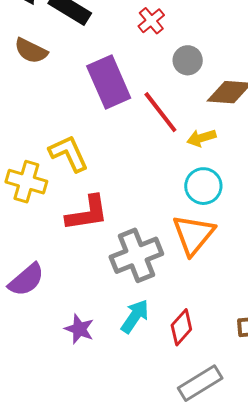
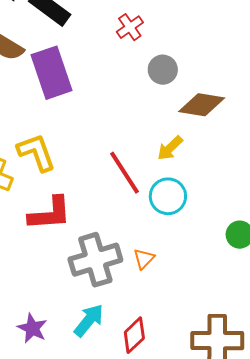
purple rectangle: (109, 82) -> (52, 73), moved
red line: (160, 112) -> (125, 173), moved
yellow arrow: (201, 138) -> (170, 148), turned -32
orange triangle: (193, 235) -> (144, 259), moved, size x0.5

